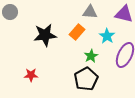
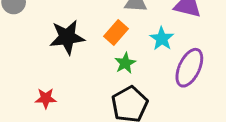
green star: (91, 56) -> (125, 63), moved

